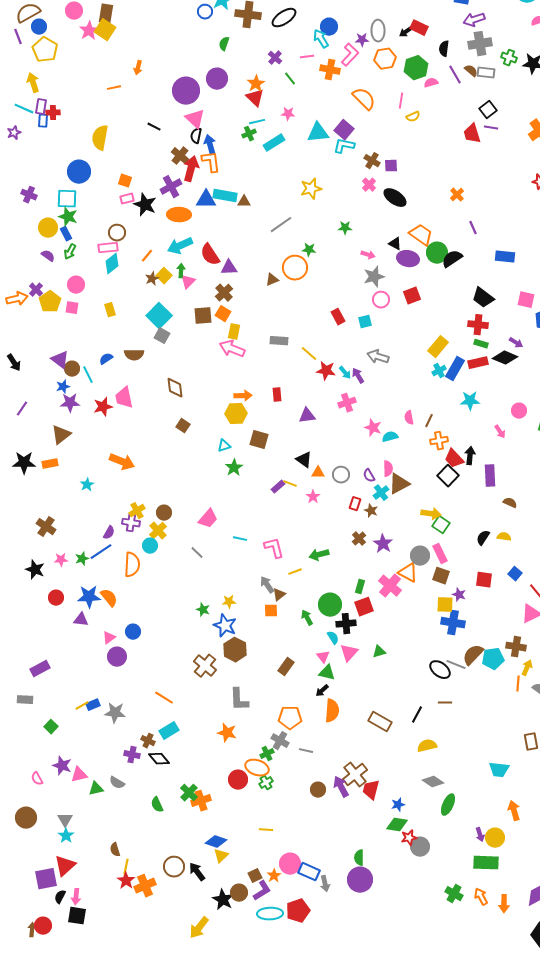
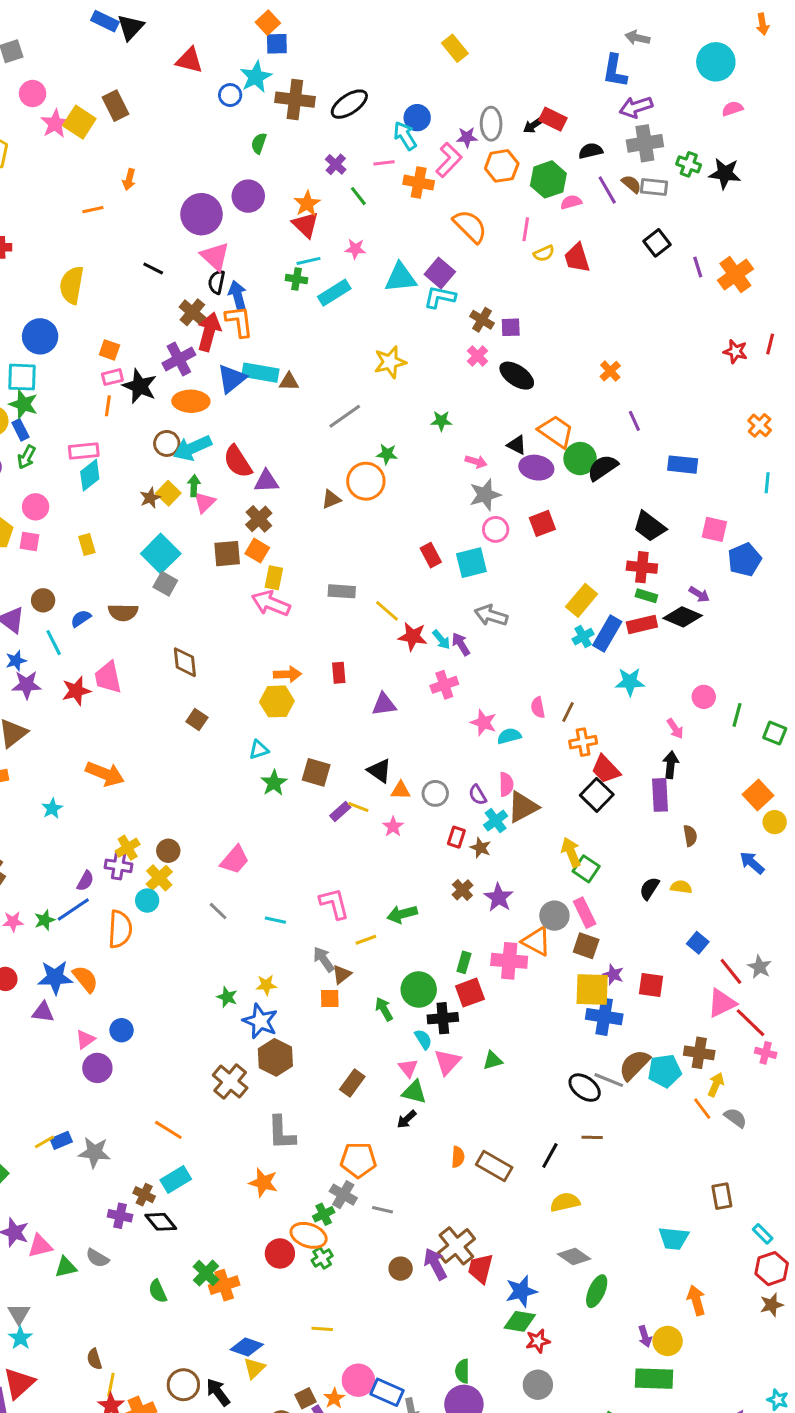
brown rectangle: (106, 14) -> (115, 106), moved, turned -36
black semicircle: (444, 49) -> (591, 151), turned 70
purple line: (491, 128) -> (698, 267), moved, turned 64
green cross: (249, 134) -> (296, 279), turned 32
red trapezoid: (472, 134) -> (577, 258), moved
blue triangle: (206, 200) -> (232, 379), turned -40
brown circle: (117, 233) -> (167, 443), moved
orange line: (147, 256) -> (108, 406), moved, turned -32
cyan square: (365, 322) -> (471, 563), size x1.5
brown circle: (72, 369) -> (43, 600), moved
brown square: (259, 440) -> (316, 772), moved
black arrow: (470, 456) -> (671, 765), moved
brown semicircle: (510, 503) -> (690, 836), turned 56
yellow arrow: (431, 514) -> (571, 852), turned -120
cyan line: (240, 539) -> (275, 920), moved
red square: (484, 580) -> (651, 985), moved
pink cross: (390, 586) -> (509, 961), turned -35
yellow square: (445, 605) -> (592, 990), size x1.4
orange line: (518, 684) -> (702, 1109), turned -42
orange semicircle: (332, 711) -> (458, 1157), moved, size x0.6
blue star: (398, 805) -> (521, 1291), size x1.5
gray circle: (420, 847) -> (538, 1385), moved

